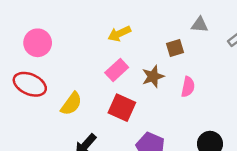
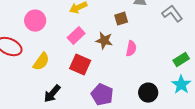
pink circle: (38, 43) -> (35, 21), moved
brown star: (153, 76) -> (104, 41), turned 30

